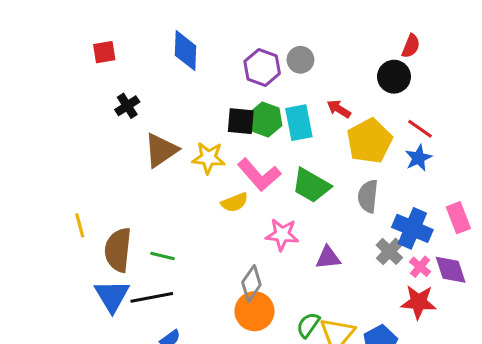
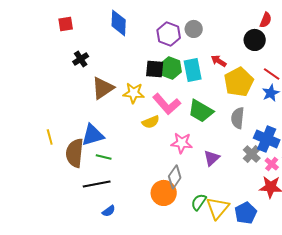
purple triangle: (328, 258) -> (212, 158), turned -36
gray diamond: (251, 284) -> (175, 177), moved
blue triangle: (112, 296) -> (93, 135), moved, turned 45

